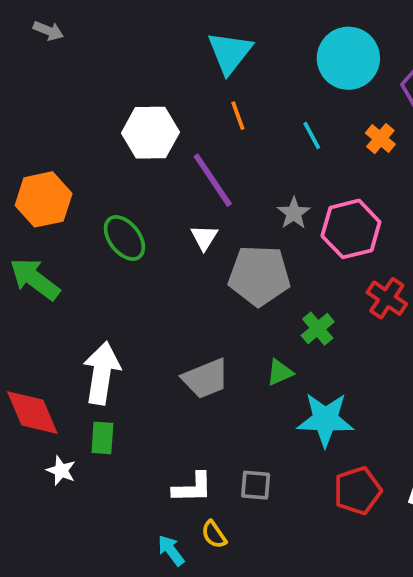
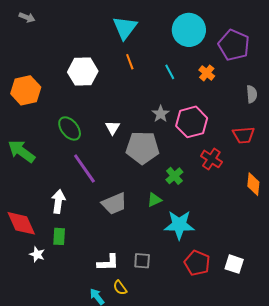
purple line: (213, 180) -> (84, 169), moved
orange hexagon: (44, 199) -> (26, 90), moved
white arrow: (102, 373) -> (58, 201), size x0.7
red pentagon: (358, 491) -> (197, 263), turned -30

